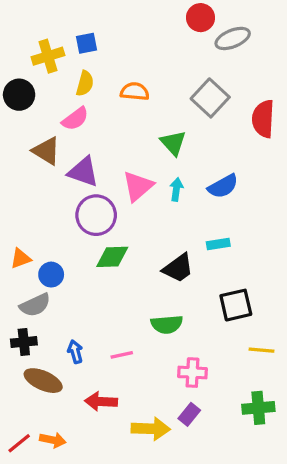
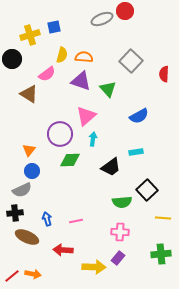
gray ellipse: (233, 38) -> (102, 19), moved
yellow semicircle: (85, 83) -> (62, 55), moved
red semicircle: (263, 119) -> (164, 74), size x0.7
purple triangle: (83, 172) -> (81, 81), moved
cyan arrow: (176, 189) -> (93, 139), moved
orange triangle: (21, 258) -> (29, 150), moved, turned -32
black square: (236, 305) -> (147, 190), turned -30
green semicircle: (167, 324) -> (122, 202), moved

